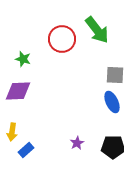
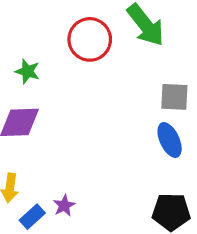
purple star: (77, 143) -> (64, 205), moved

